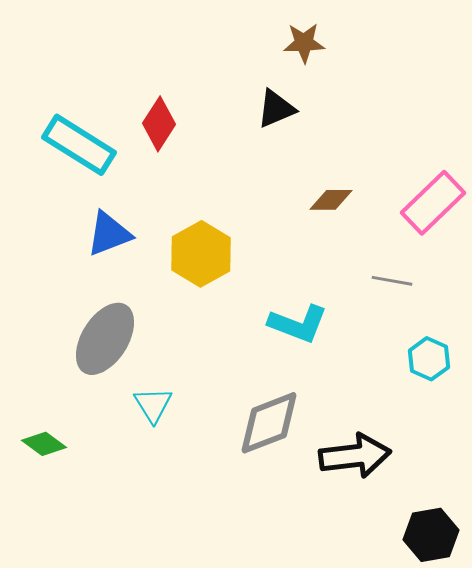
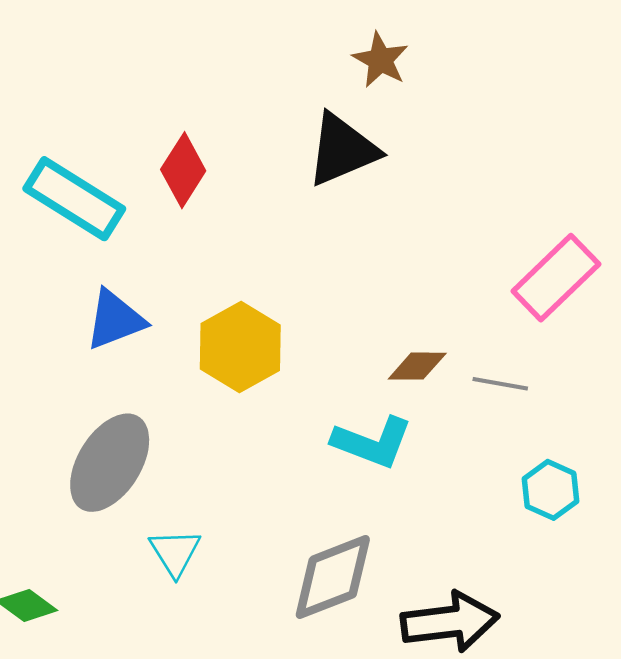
brown star: (304, 43) -> (380, 60), turned 30
black triangle: (276, 109) -> (342, 150), size x1.4
brown diamond: (331, 200) -> (417, 366), moved

